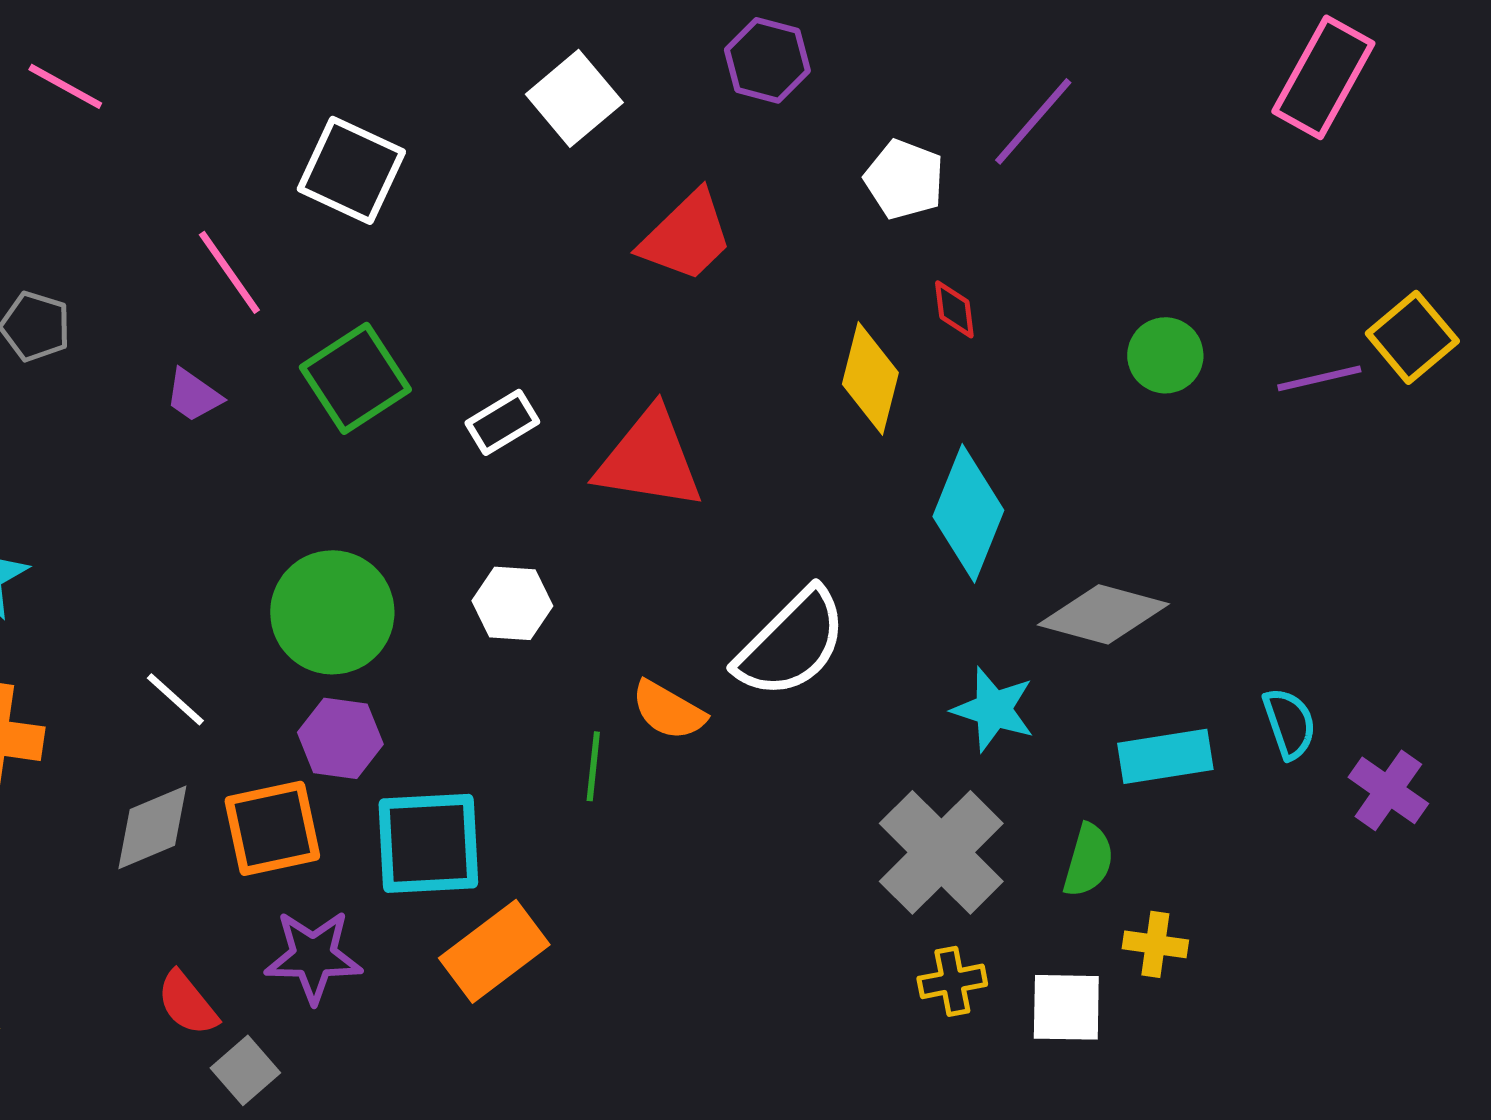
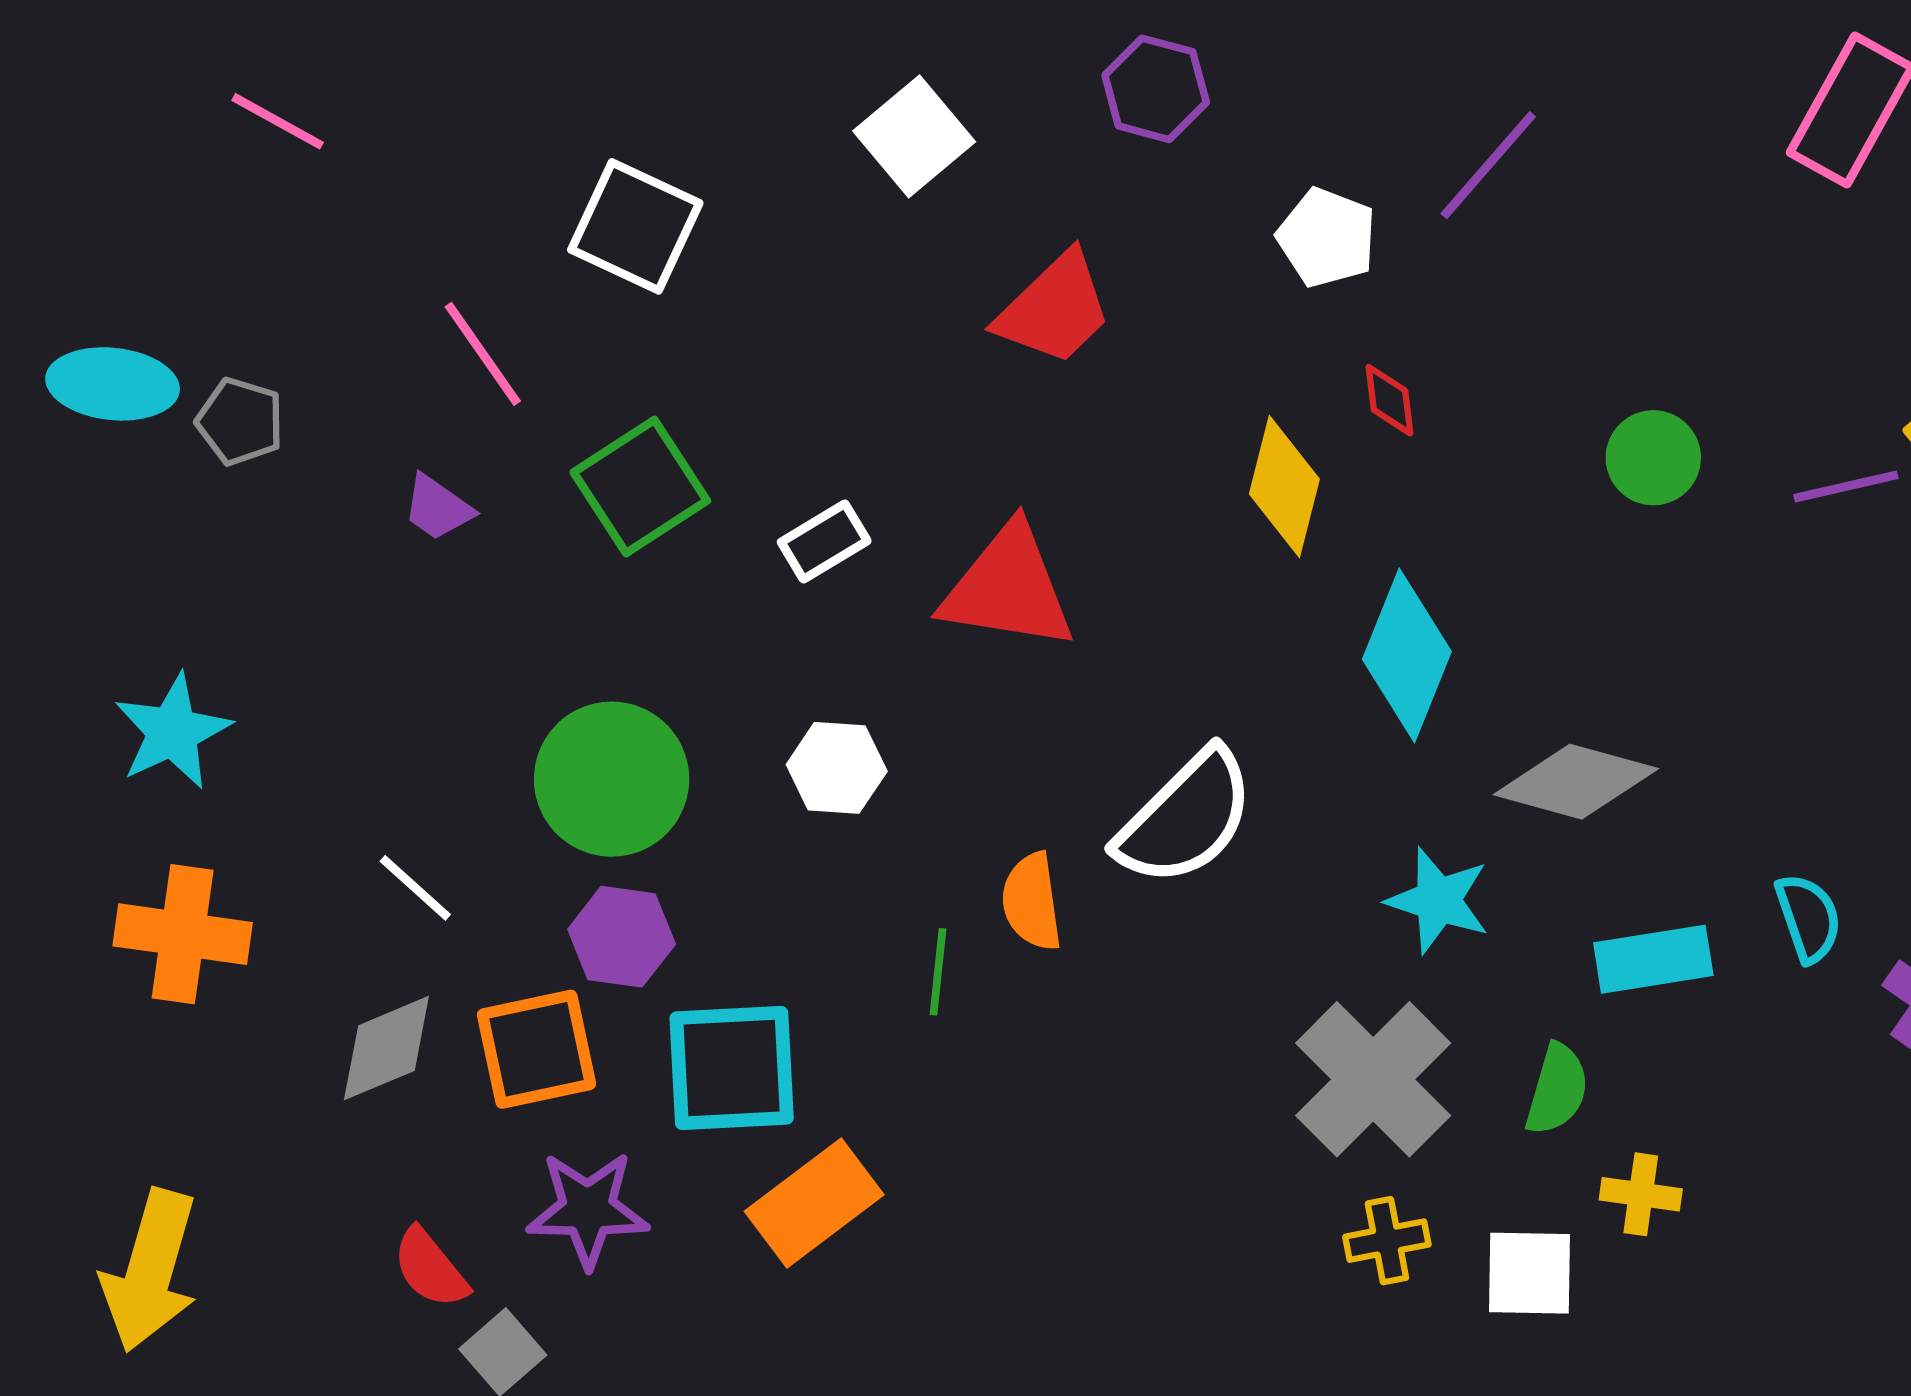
orange semicircle: (668, 710) -> (1032, 902), turned 52

